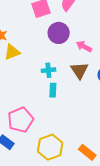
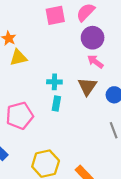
purple circle: (59, 33) -> (93, 38), moved
pink pentagon: (21, 120) -> (20, 116), moved

